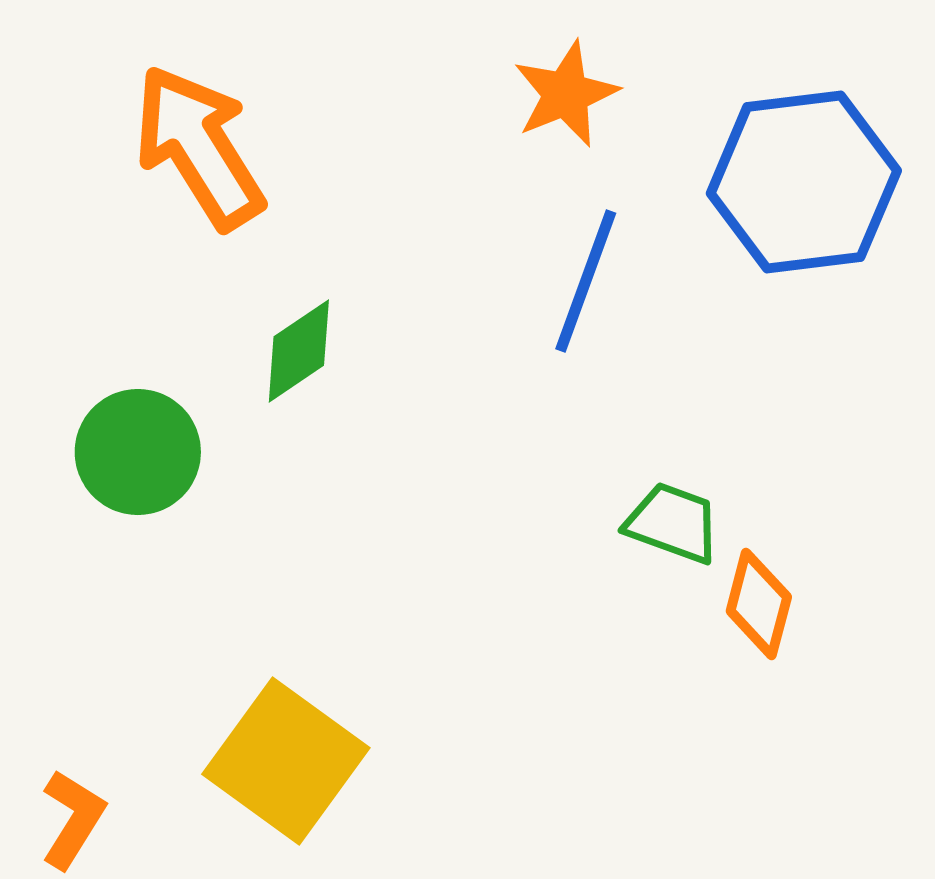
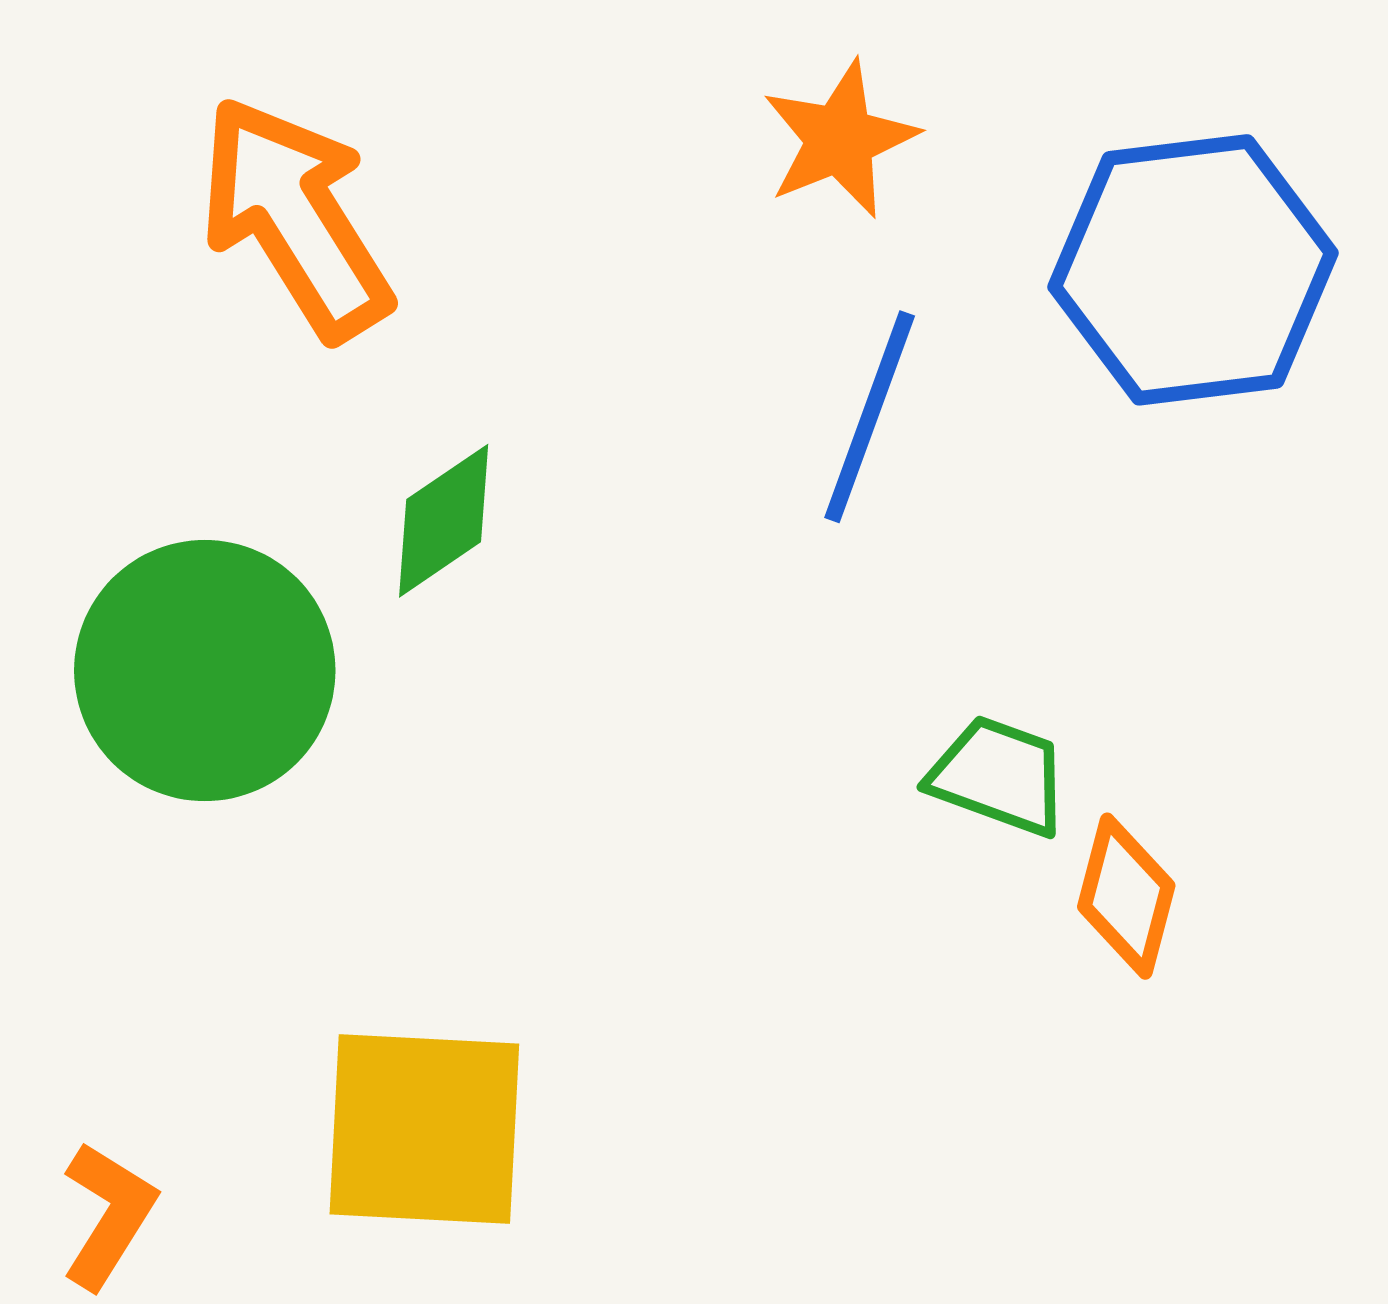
green circle: (138, 452) -> (205, 671), size x1.4
yellow square: (286, 761) -> (424, 1129), turned -33

